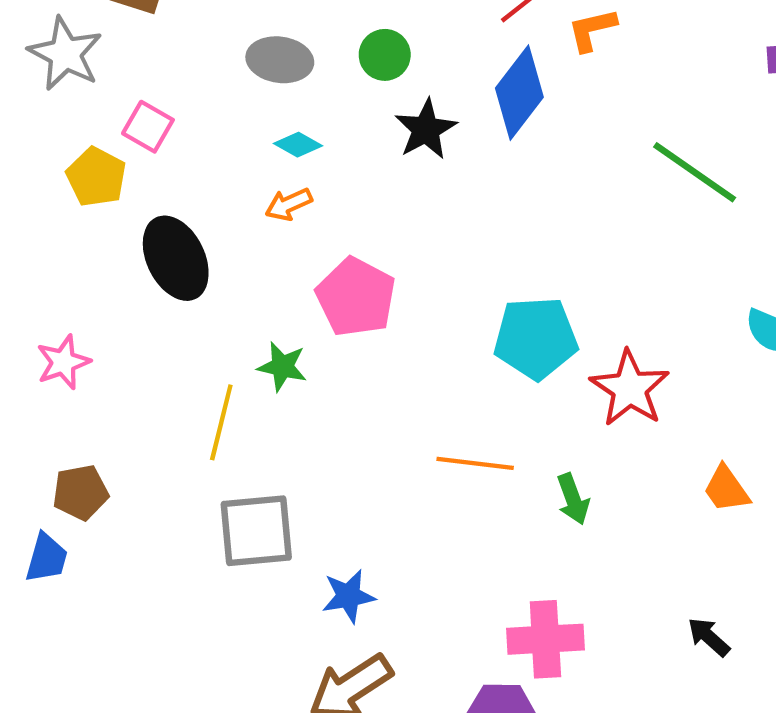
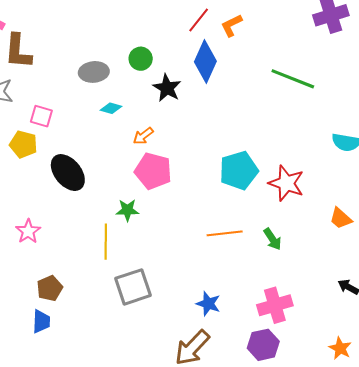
orange arrow: (289, 204) -> (143, 136), moved
blue star: (348, 596) -> (208, 304), moved, turned -30

